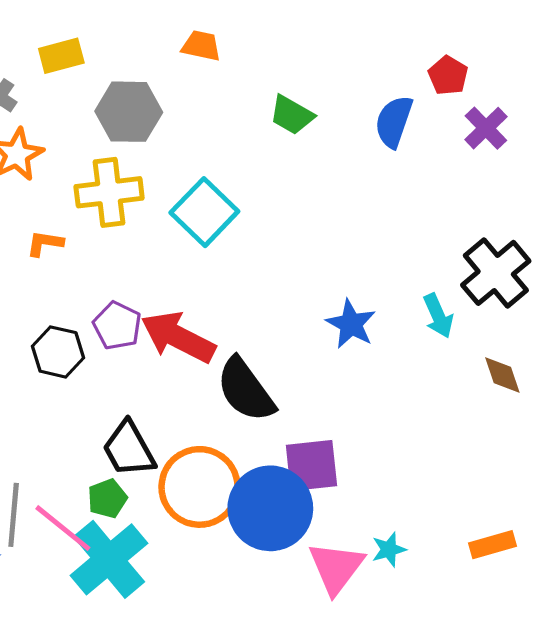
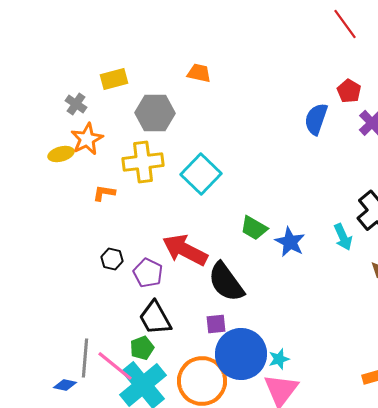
green trapezoid: (292, 115) -> (254, 228), moved
purple pentagon: (117, 326) -> (148, 273), moved
black hexagon: (58, 352) -> (112, 259), size x0.7
purple square: (311, 466) -> (216, 324), moved, size x0.6
orange circle: (200, 487) -> (202, 381), moved
cyan star: (389, 549) -> (279, 359), moved

